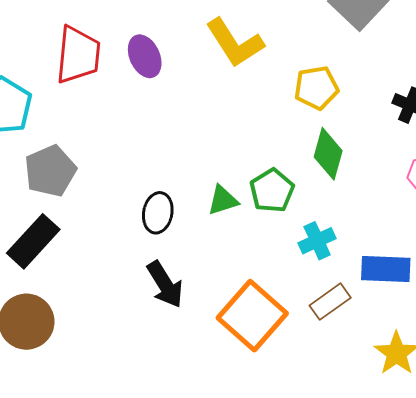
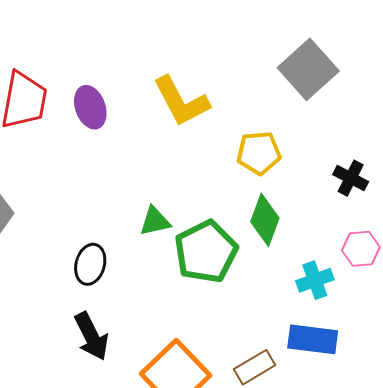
green pentagon: (272, 191) -> (206, 252), size x1.4
green triangle: (223, 200) -> (155, 221), moved
cyan cross: (317, 241) -> (315, 280), moved

